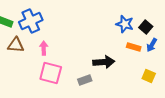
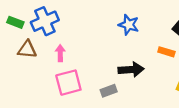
blue star: (125, 24) -> (129, 25), moved
pink square: (51, 73) -> (68, 83), turned -30

